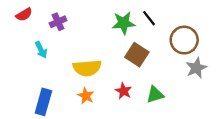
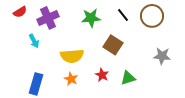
purple cross: (58, 22) -> (48, 18), size x1.5
green star: (124, 23) -> (91, 18), moved
brown circle: (184, 40) -> (152, 16), moved
gray star: (196, 68) -> (162, 56), turned 30

